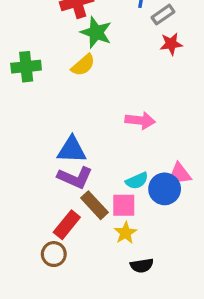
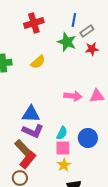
green star: (96, 32) -> (67, 42), moved
pink triangle: (179, 174) -> (97, 96), moved
cyan semicircle: (137, 181) -> (62, 133), moved, turned -40
brown rectangle: (95, 205) -> (23, 148), moved

